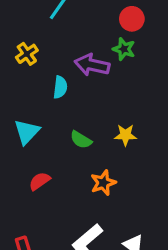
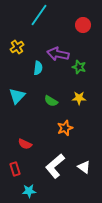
green star: (124, 49) -> (79, 67), moved
red semicircle: (40, 181) -> (25, 144), moved, turned -120

